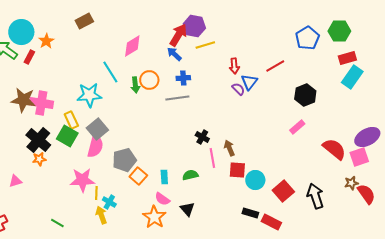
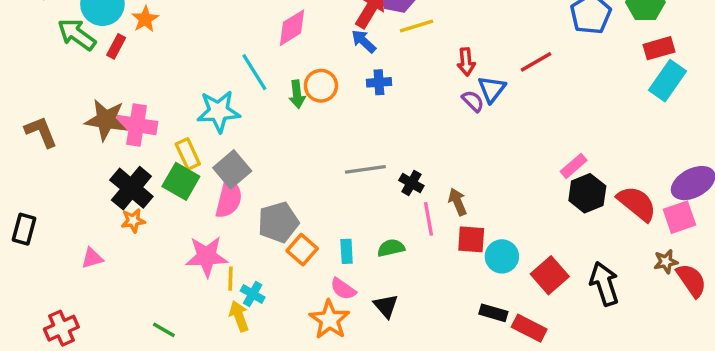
black hexagon: (305, 95) -> (587, 193), moved
gray line: (177, 98) -> (365, 169), moved

